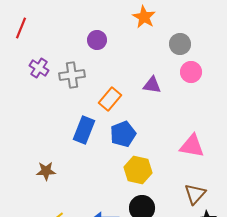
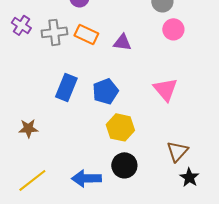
purple triangle: (152, 85) -> (122, 42), moved
orange rectangle: (110, 99) -> (86, 34), moved, turned 75
pink triangle: (192, 146) -> (165, 89), moved, turned 40

